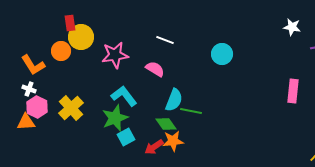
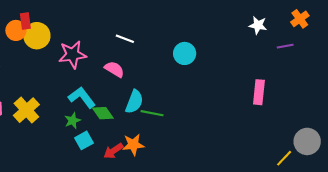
orange circle: (61, 51) -> (16, 30), moved
green star: (115, 118) -> (72, 121), size x0.6
green diamond: (166, 124) -> (103, 113), moved

